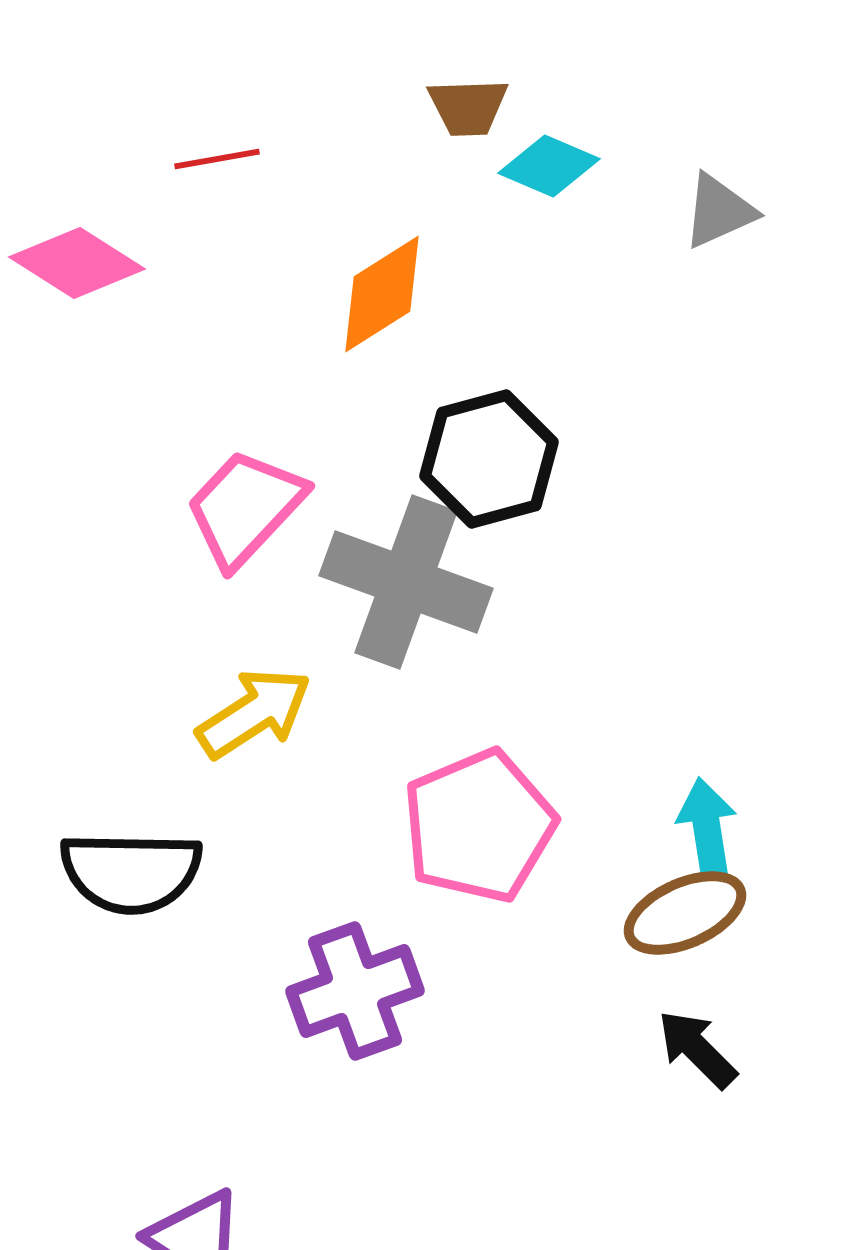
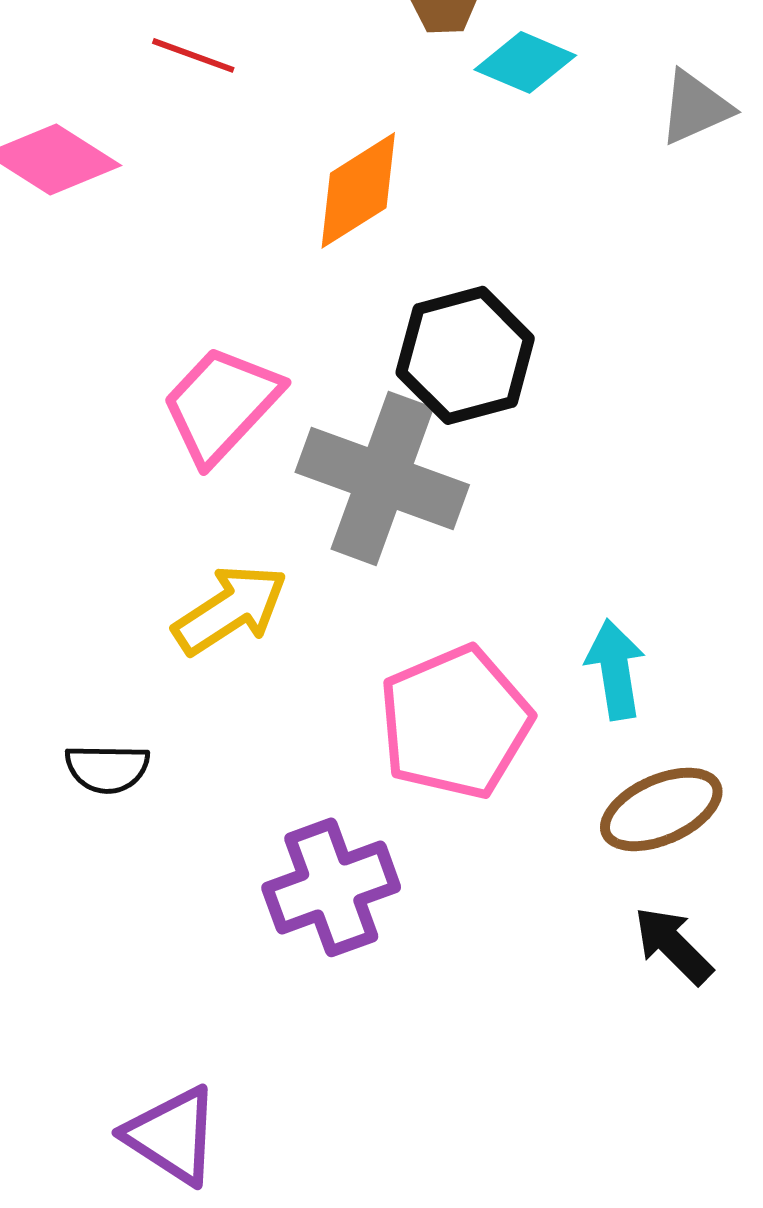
red line: (217, 159) -> (193, 55), turned 30
cyan arrow: (707, 828) -> (615, 669), moved
black semicircle: (131, 872) -> (107, 768), size x0.6

